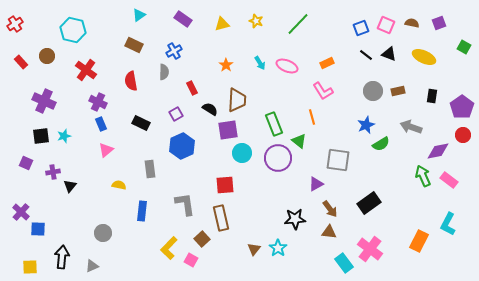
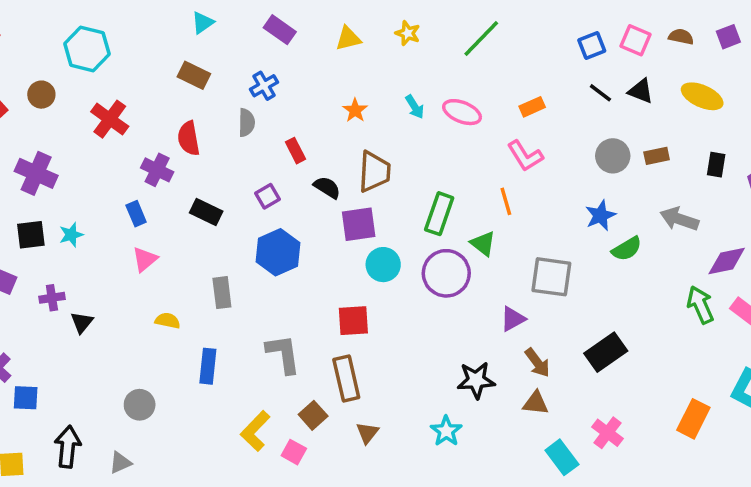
purple cross: (98, 102) -> (157, 170), moved
green rectangle: (274, 124) -> (439, 214), turned 40
brown triangle: (254, 249) -> (367, 433), moved
pink cross: (370, 249) -> (607, 433), size x0.7

